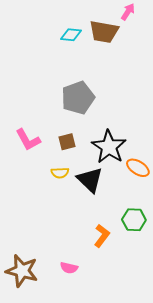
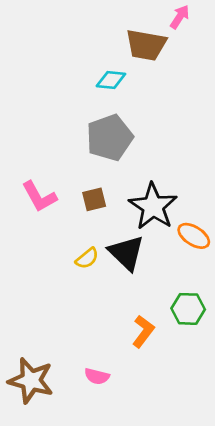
cyan diamond: (71, 35) -> (111, 80), moved
yellow semicircle: (60, 173) -> (87, 258), moved, turned -36

